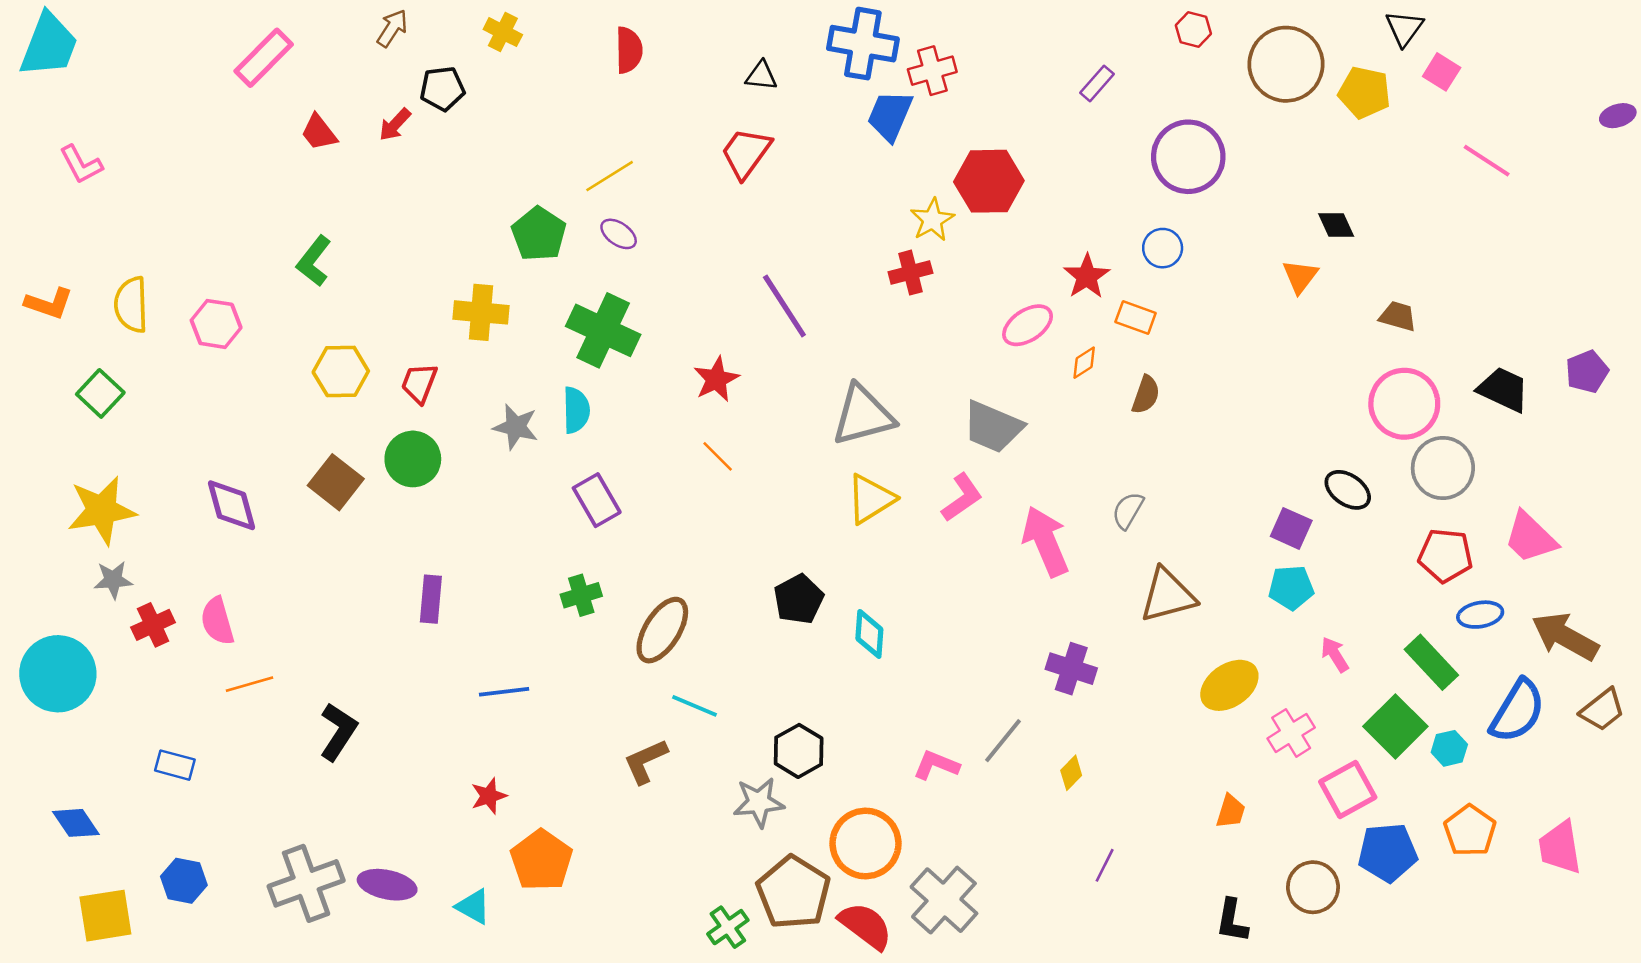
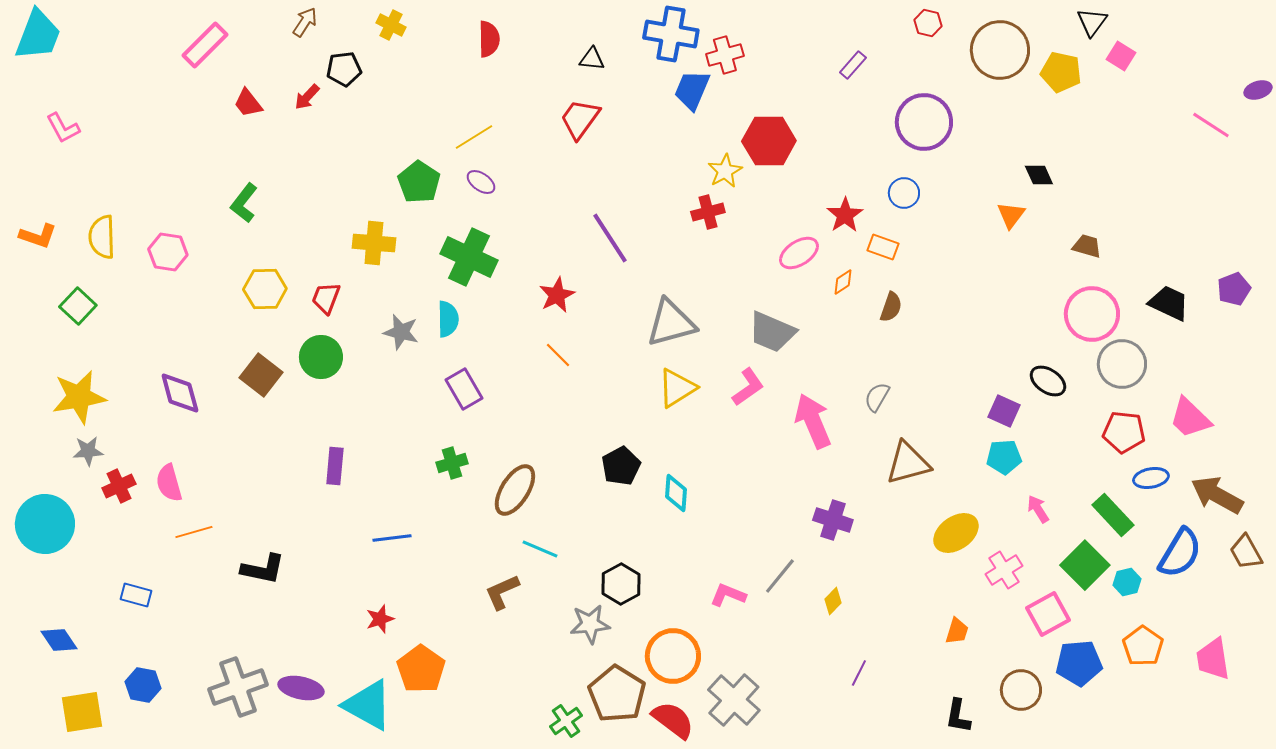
pink line: (1487, 161) -> (1211, 125), moved
brown trapezoid: (1602, 710) -> (1246, 552), turned 99
black L-shape: (338, 732) -> (263, 569), turned 69
cyan triangle: (473, 907) -> (368, 705), size x1.8

